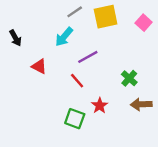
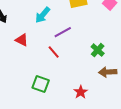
red star: (100, 106) -> (81, 92), moved
green square: (75, 119) -> (41, 84), moved

